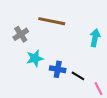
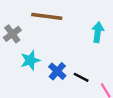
blue cross: (58, 69) -> (57, 71), turned 35

